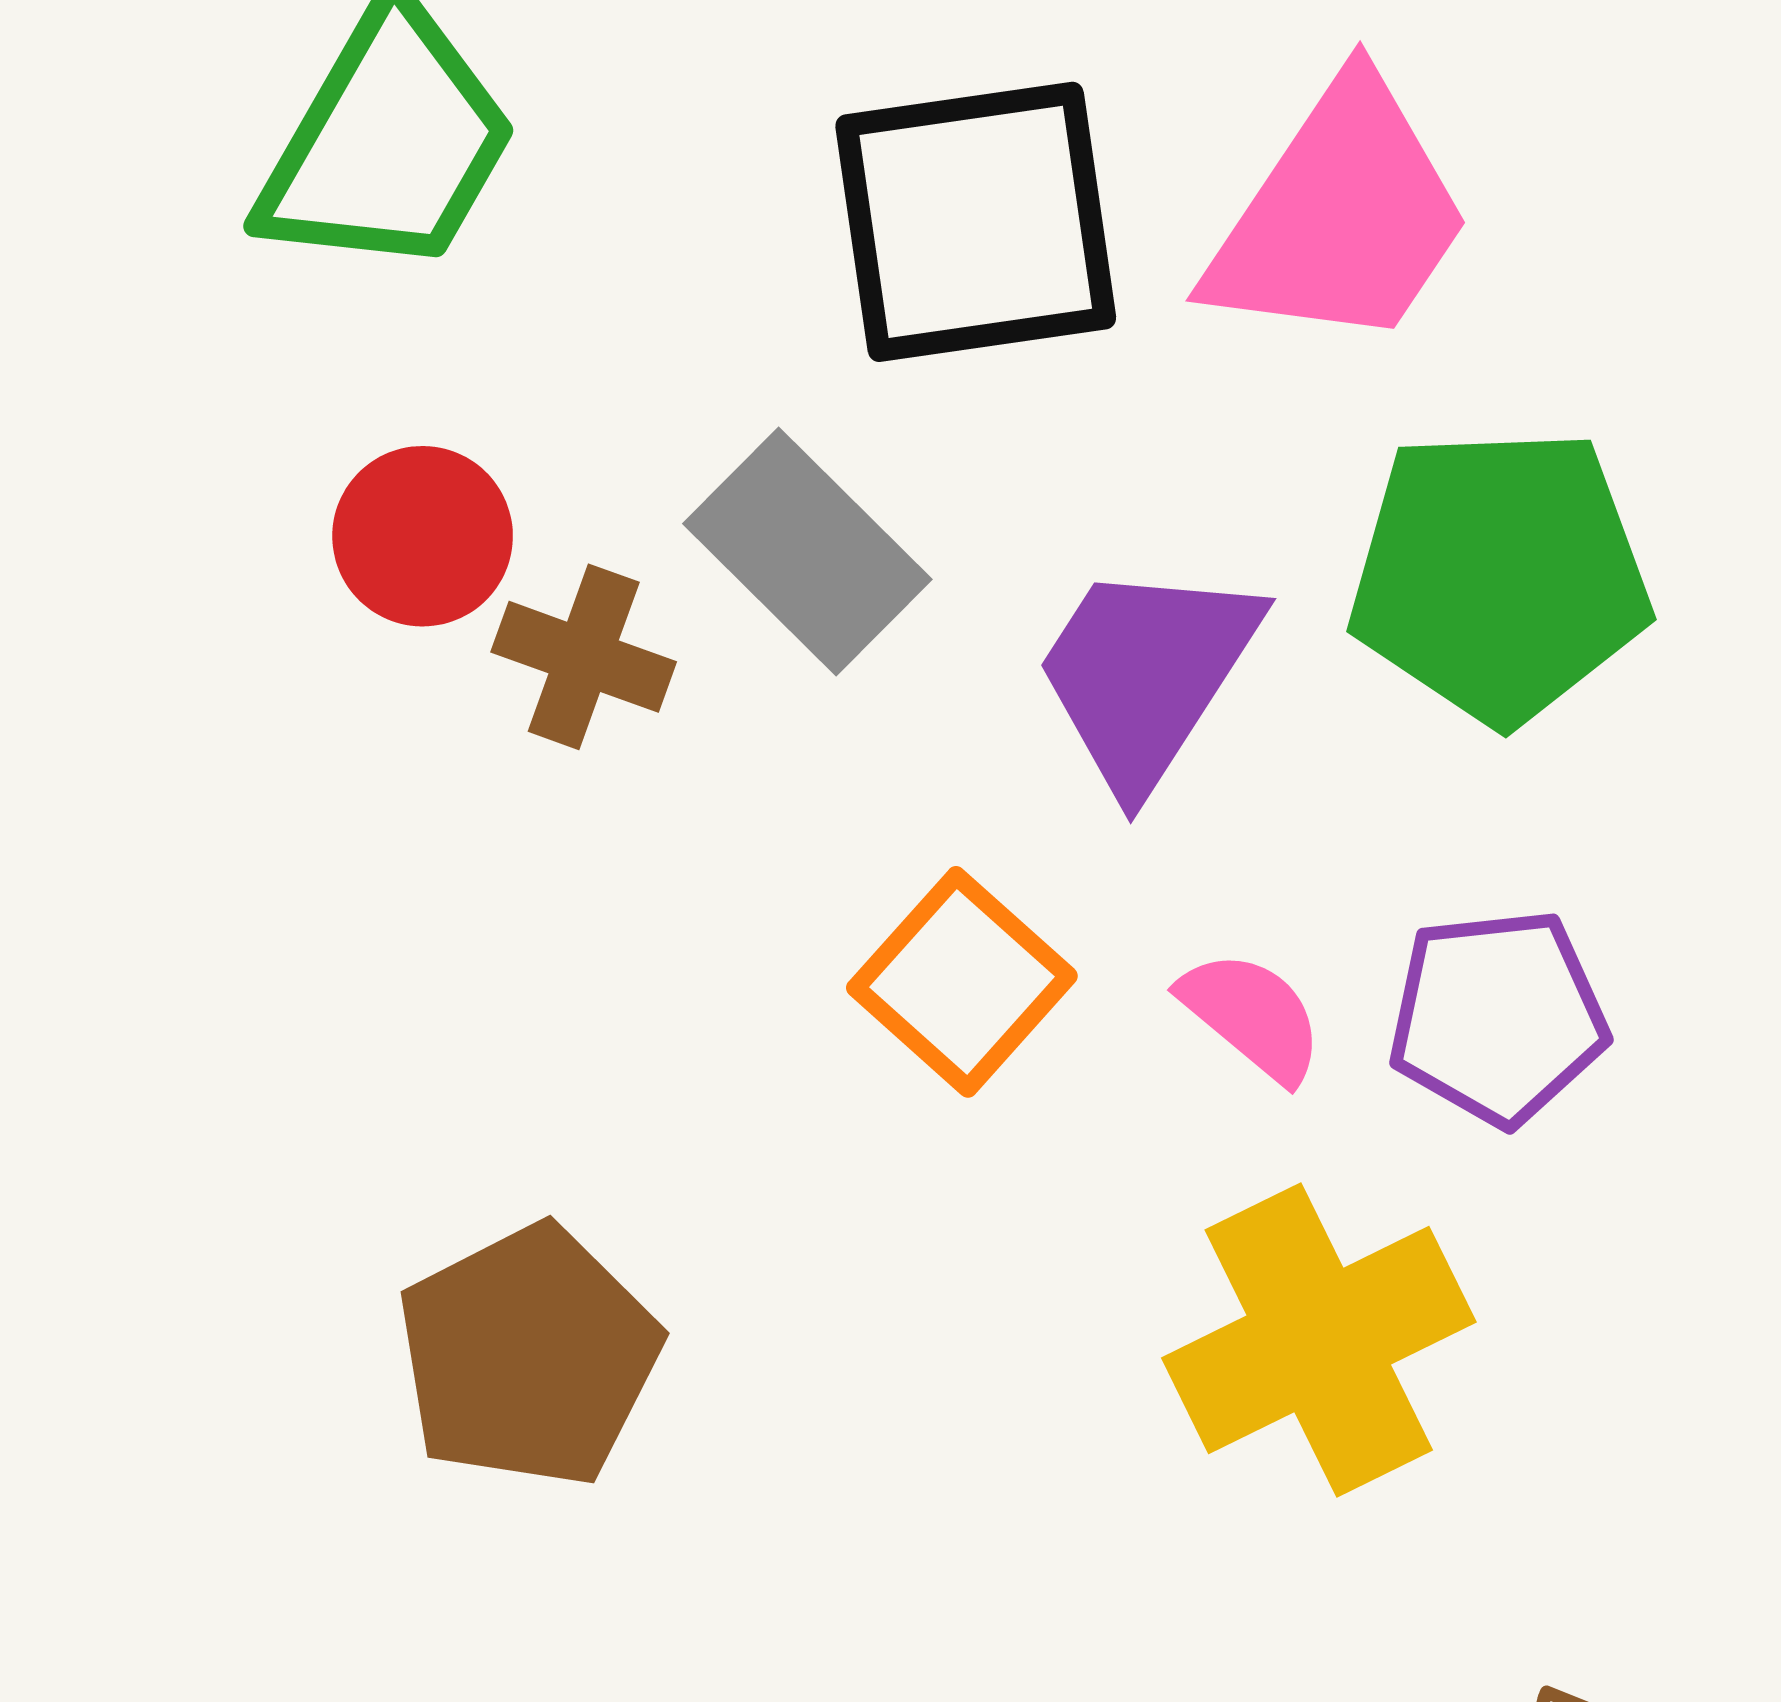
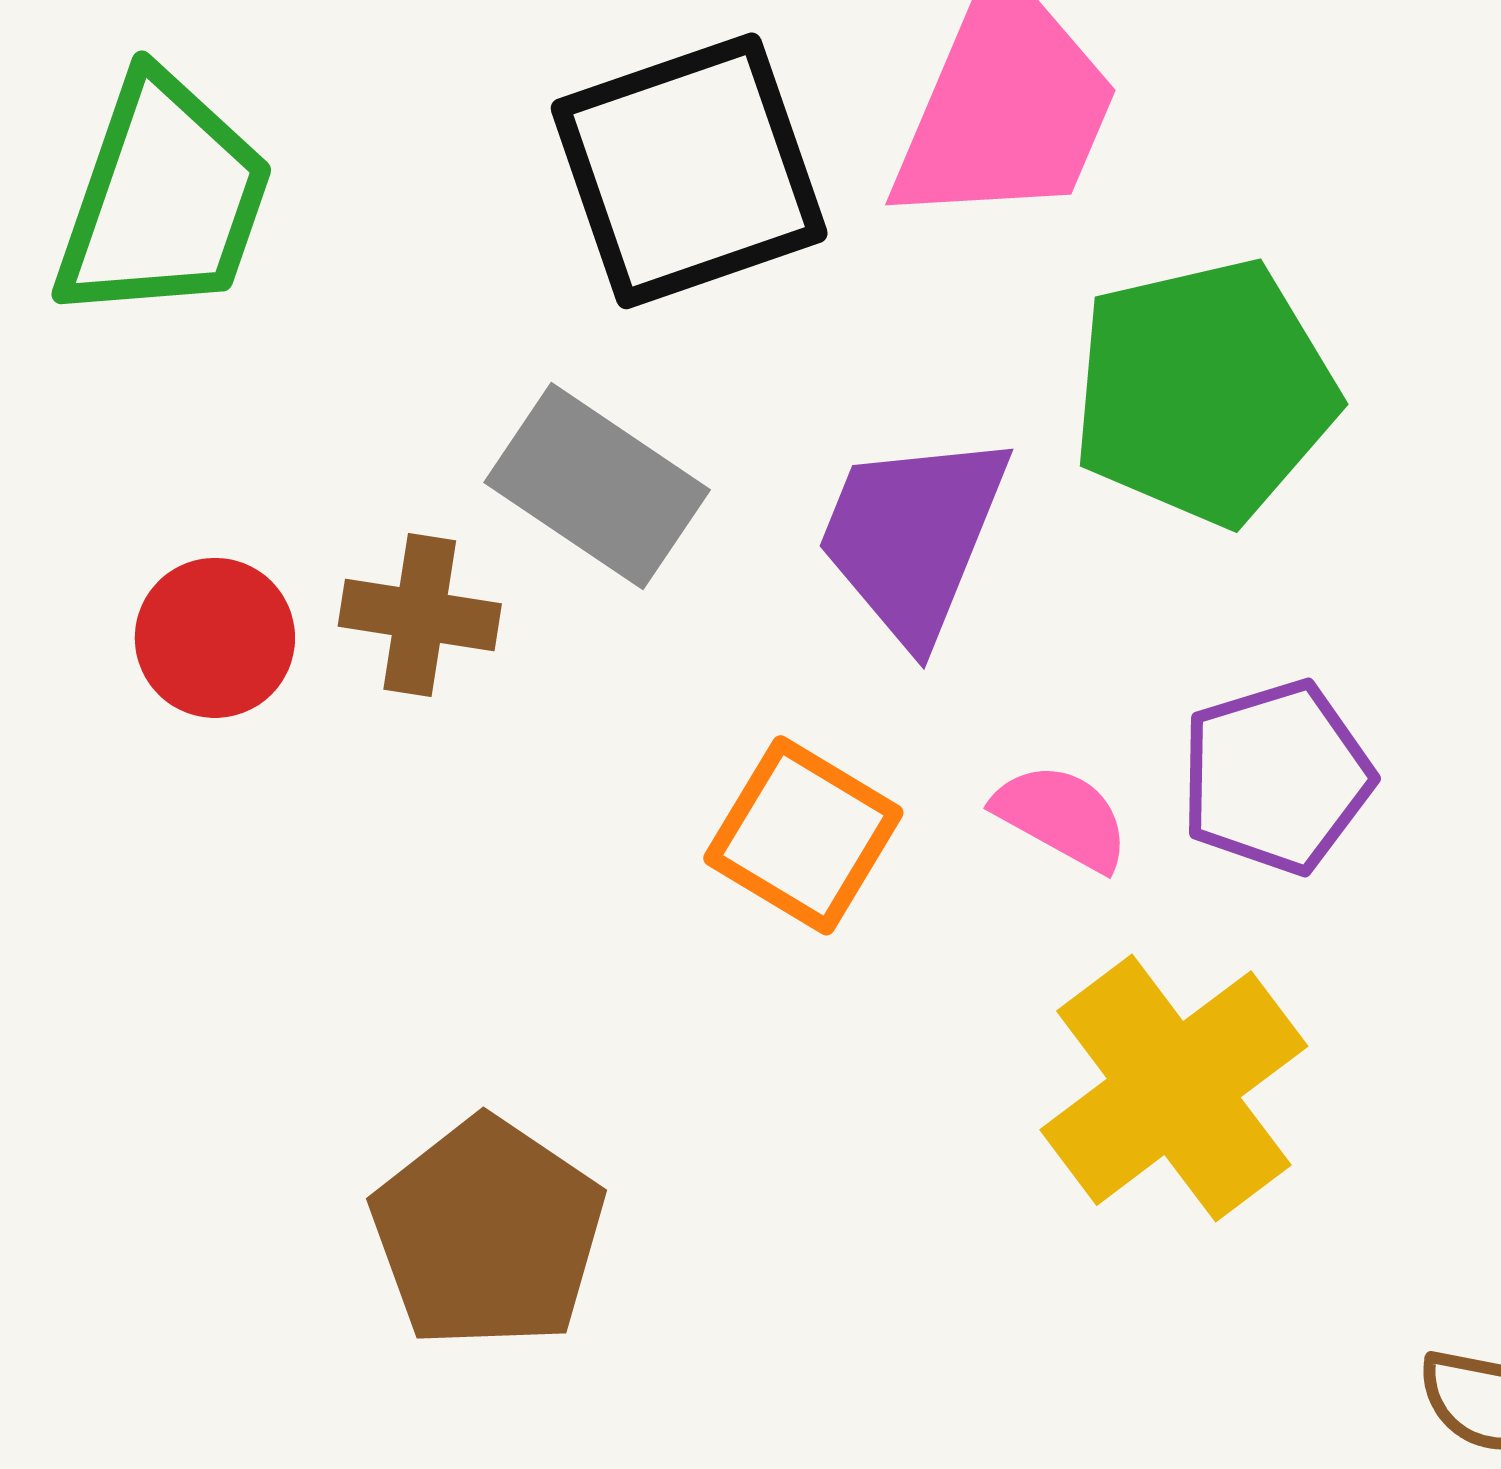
red circle: (423, 536) -> (215, 638), moved

